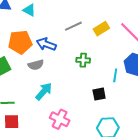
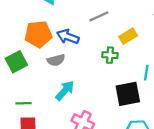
yellow rectangle: (101, 29) -> (128, 36), moved
black square: (99, 94) -> (128, 94), size x1.6

